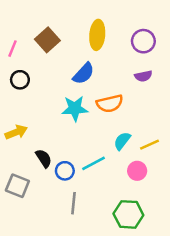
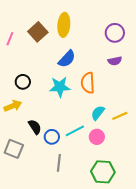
yellow ellipse: (97, 35) -> (64, 25), moved
black circle: (20, 80) -> (23, 82), moved
orange semicircle: (110, 103) -> (88, 83), turned 100
pink circle: (137, 171) -> (97, 137), moved

